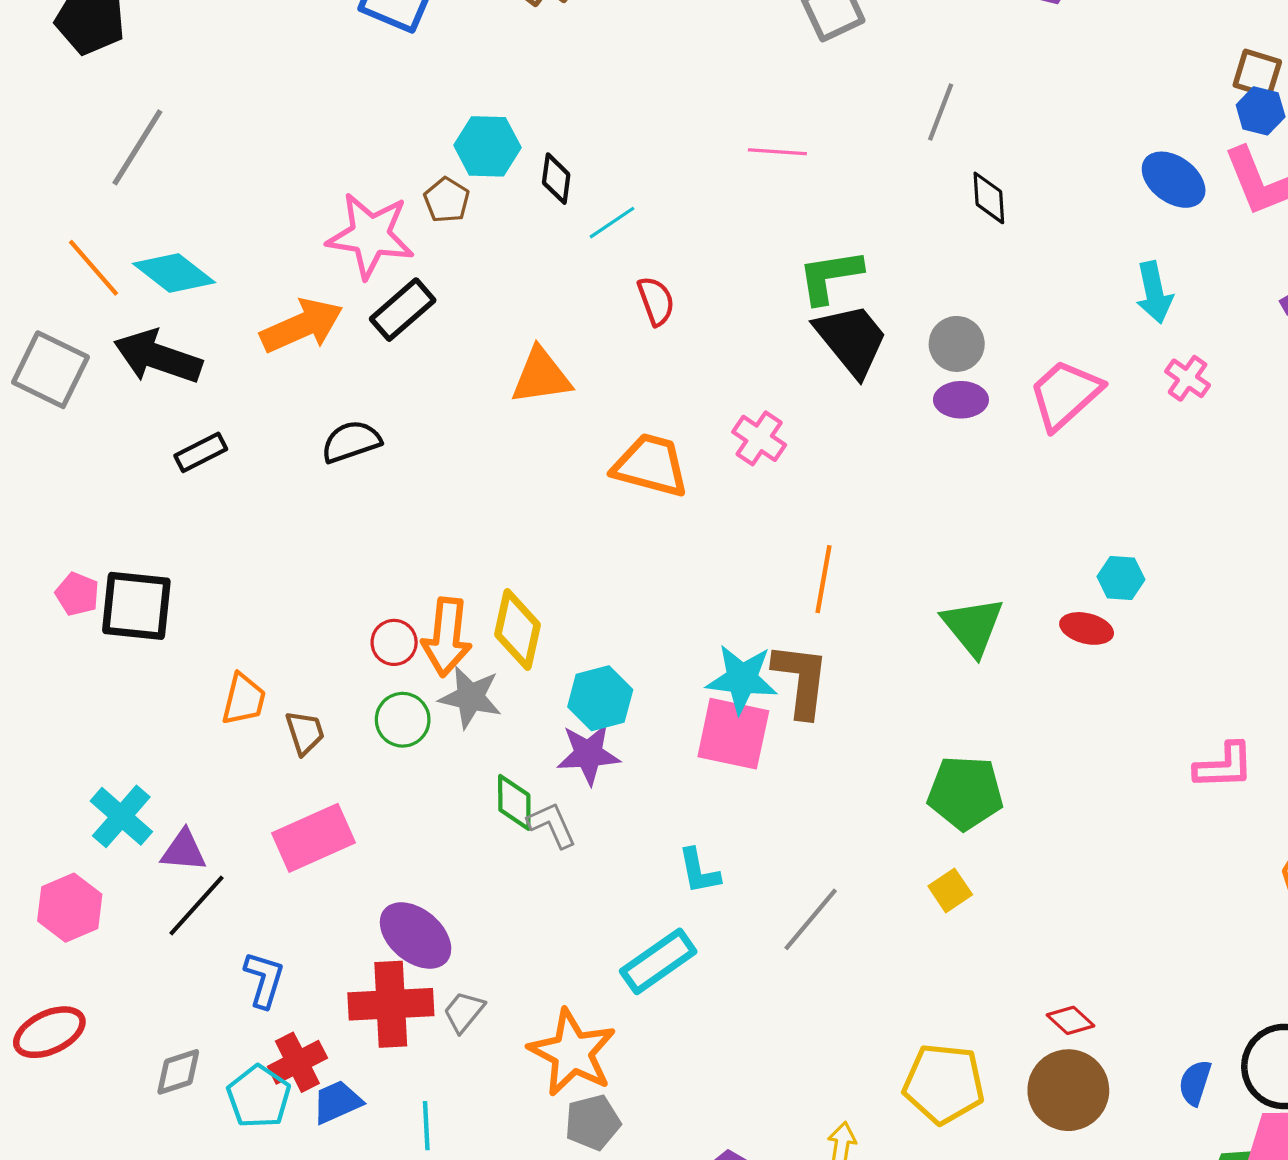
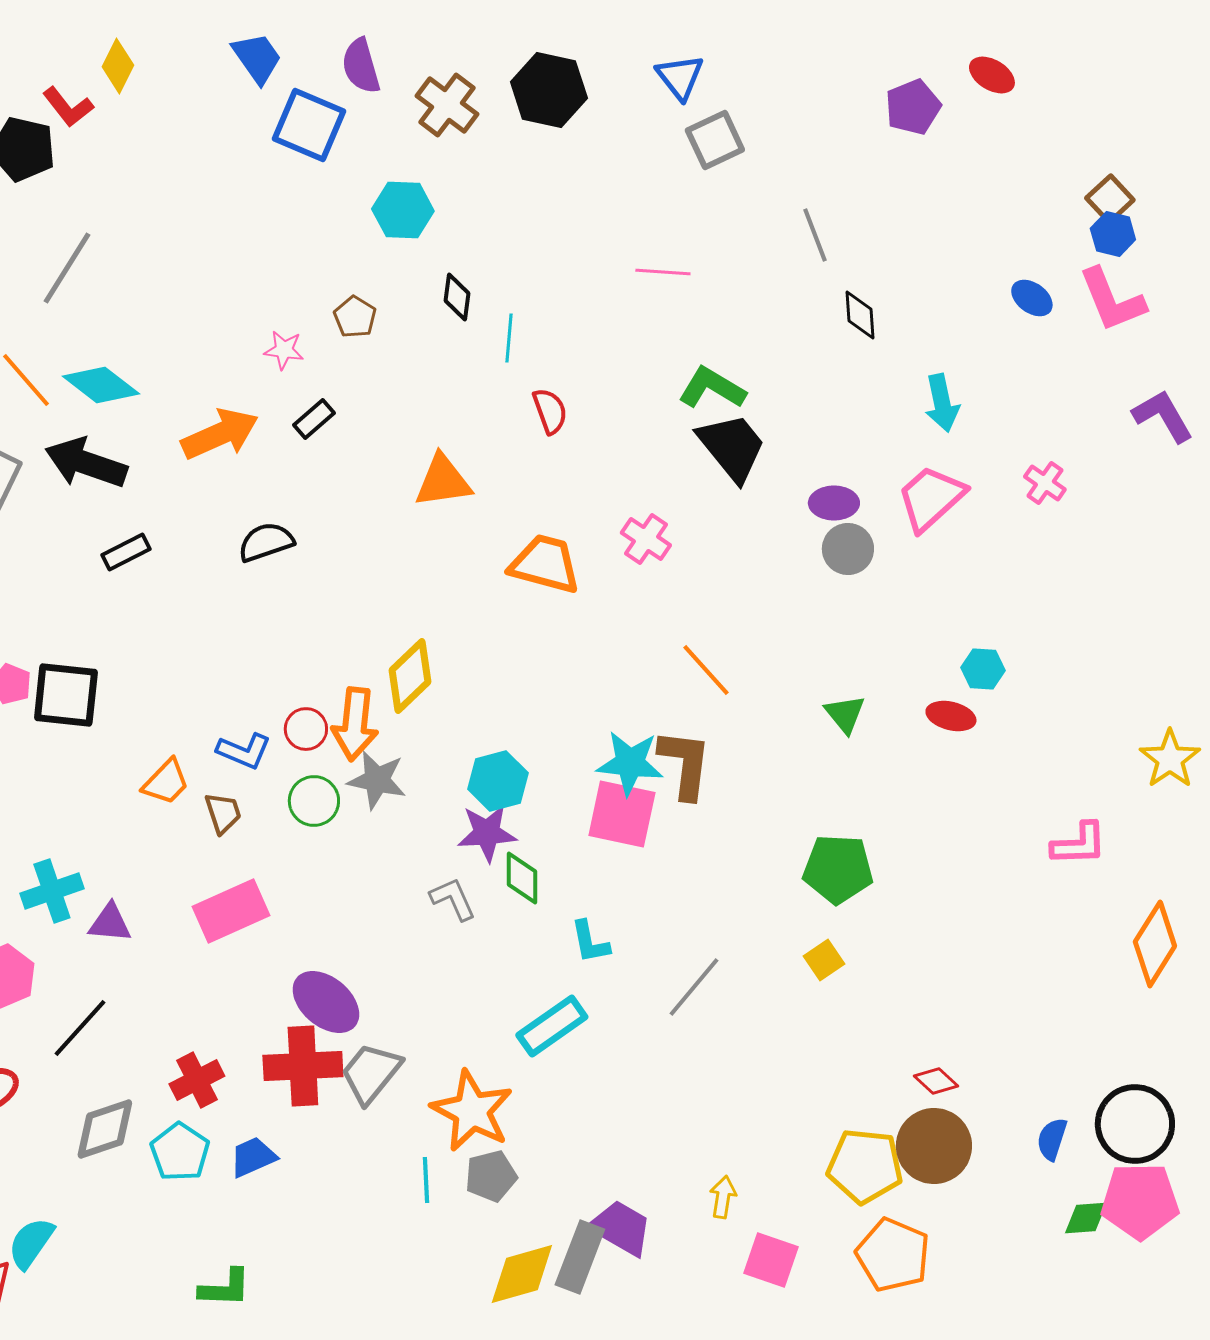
brown square: (1257, 73) -> (1110, 199), turned 30
gray line: (941, 112) -> (815, 235), turned -42
cyan hexagon: (487, 146) -> (403, 210), moved
blue ellipse: (1174, 180) -> (1032, 298), size x0.7
cyan line: (612, 223) -> (509, 338), turned -51
pink star: (370, 235) -> (284, 350), size x0.5
green L-shape: (830, 276) -> (712, 388), turned 40
cyan arrow: (1154, 292) -> (942, 403), moved
black rectangle: (403, 310) -> (314, 419), size x0.7
gray circle: (957, 344) -> (848, 549), moved
orange line: (824, 579) -> (706, 670), turned -52
green triangle: (973, 626) -> (845, 714), size x0.7
yellow diamond: (518, 630) -> (410, 676), moved, turned 34
orange trapezoid: (244, 699) -> (166, 782), turned 30
green diamond: (514, 802) -> (522, 878), moved
cyan cross: (121, 816) -> (52, 891), turned 30
black line: (196, 905) -> (80, 1028), moved
blue L-shape: (264, 980) -> (244, 751), moved, turned 96
gray trapezoid: (464, 1012) -> (371, 1073), size x1.6
red cross: (297, 1062) -> (197, 1080), moved
gray diamond: (178, 1072) -> (105, 1129), size x1.4
yellow pentagon: (944, 1084) -> (865, 1166), moved
cyan line: (426, 1126) -> (426, 1180), moved

